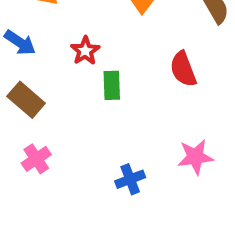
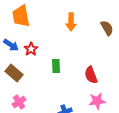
red star: (85, 51) -> (31, 49), moved
red semicircle: (183, 69) -> (91, 75), moved

